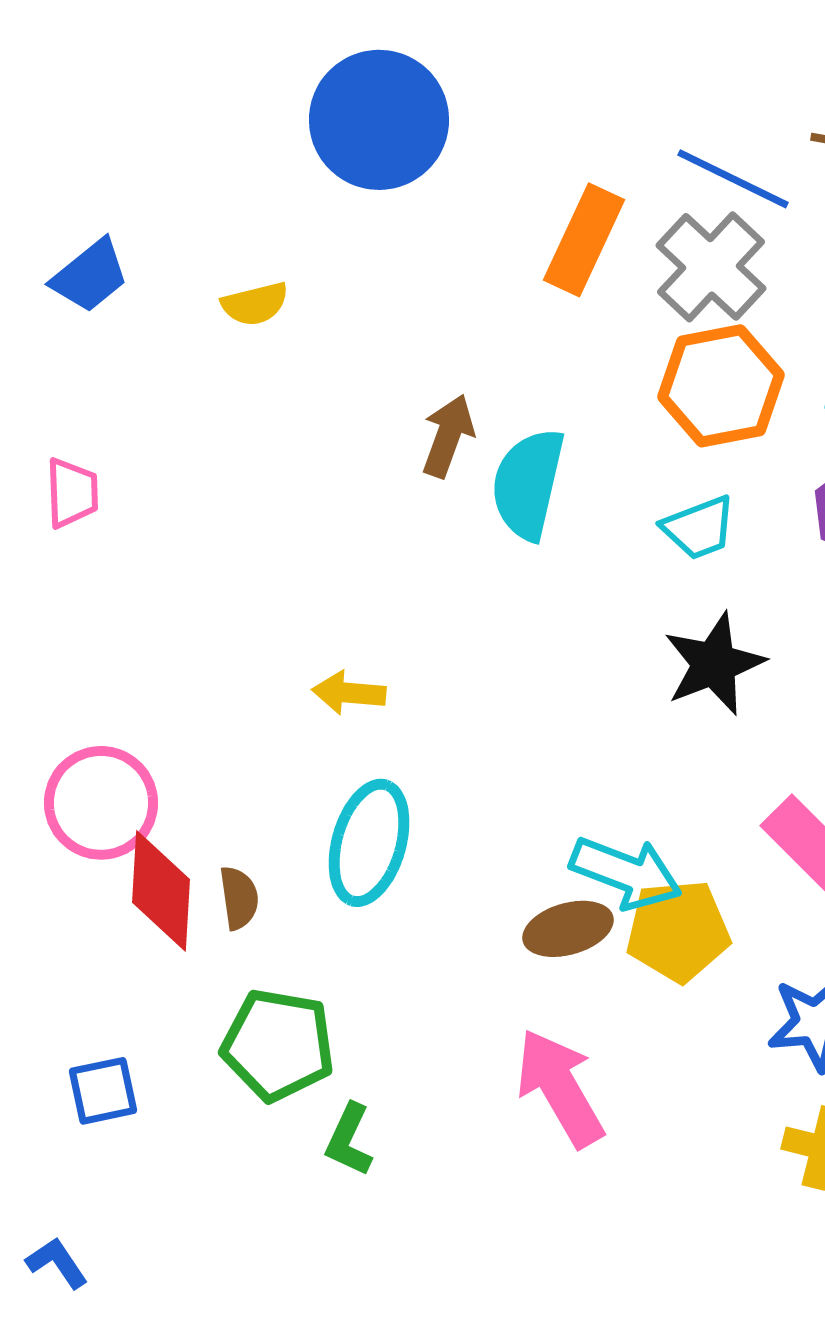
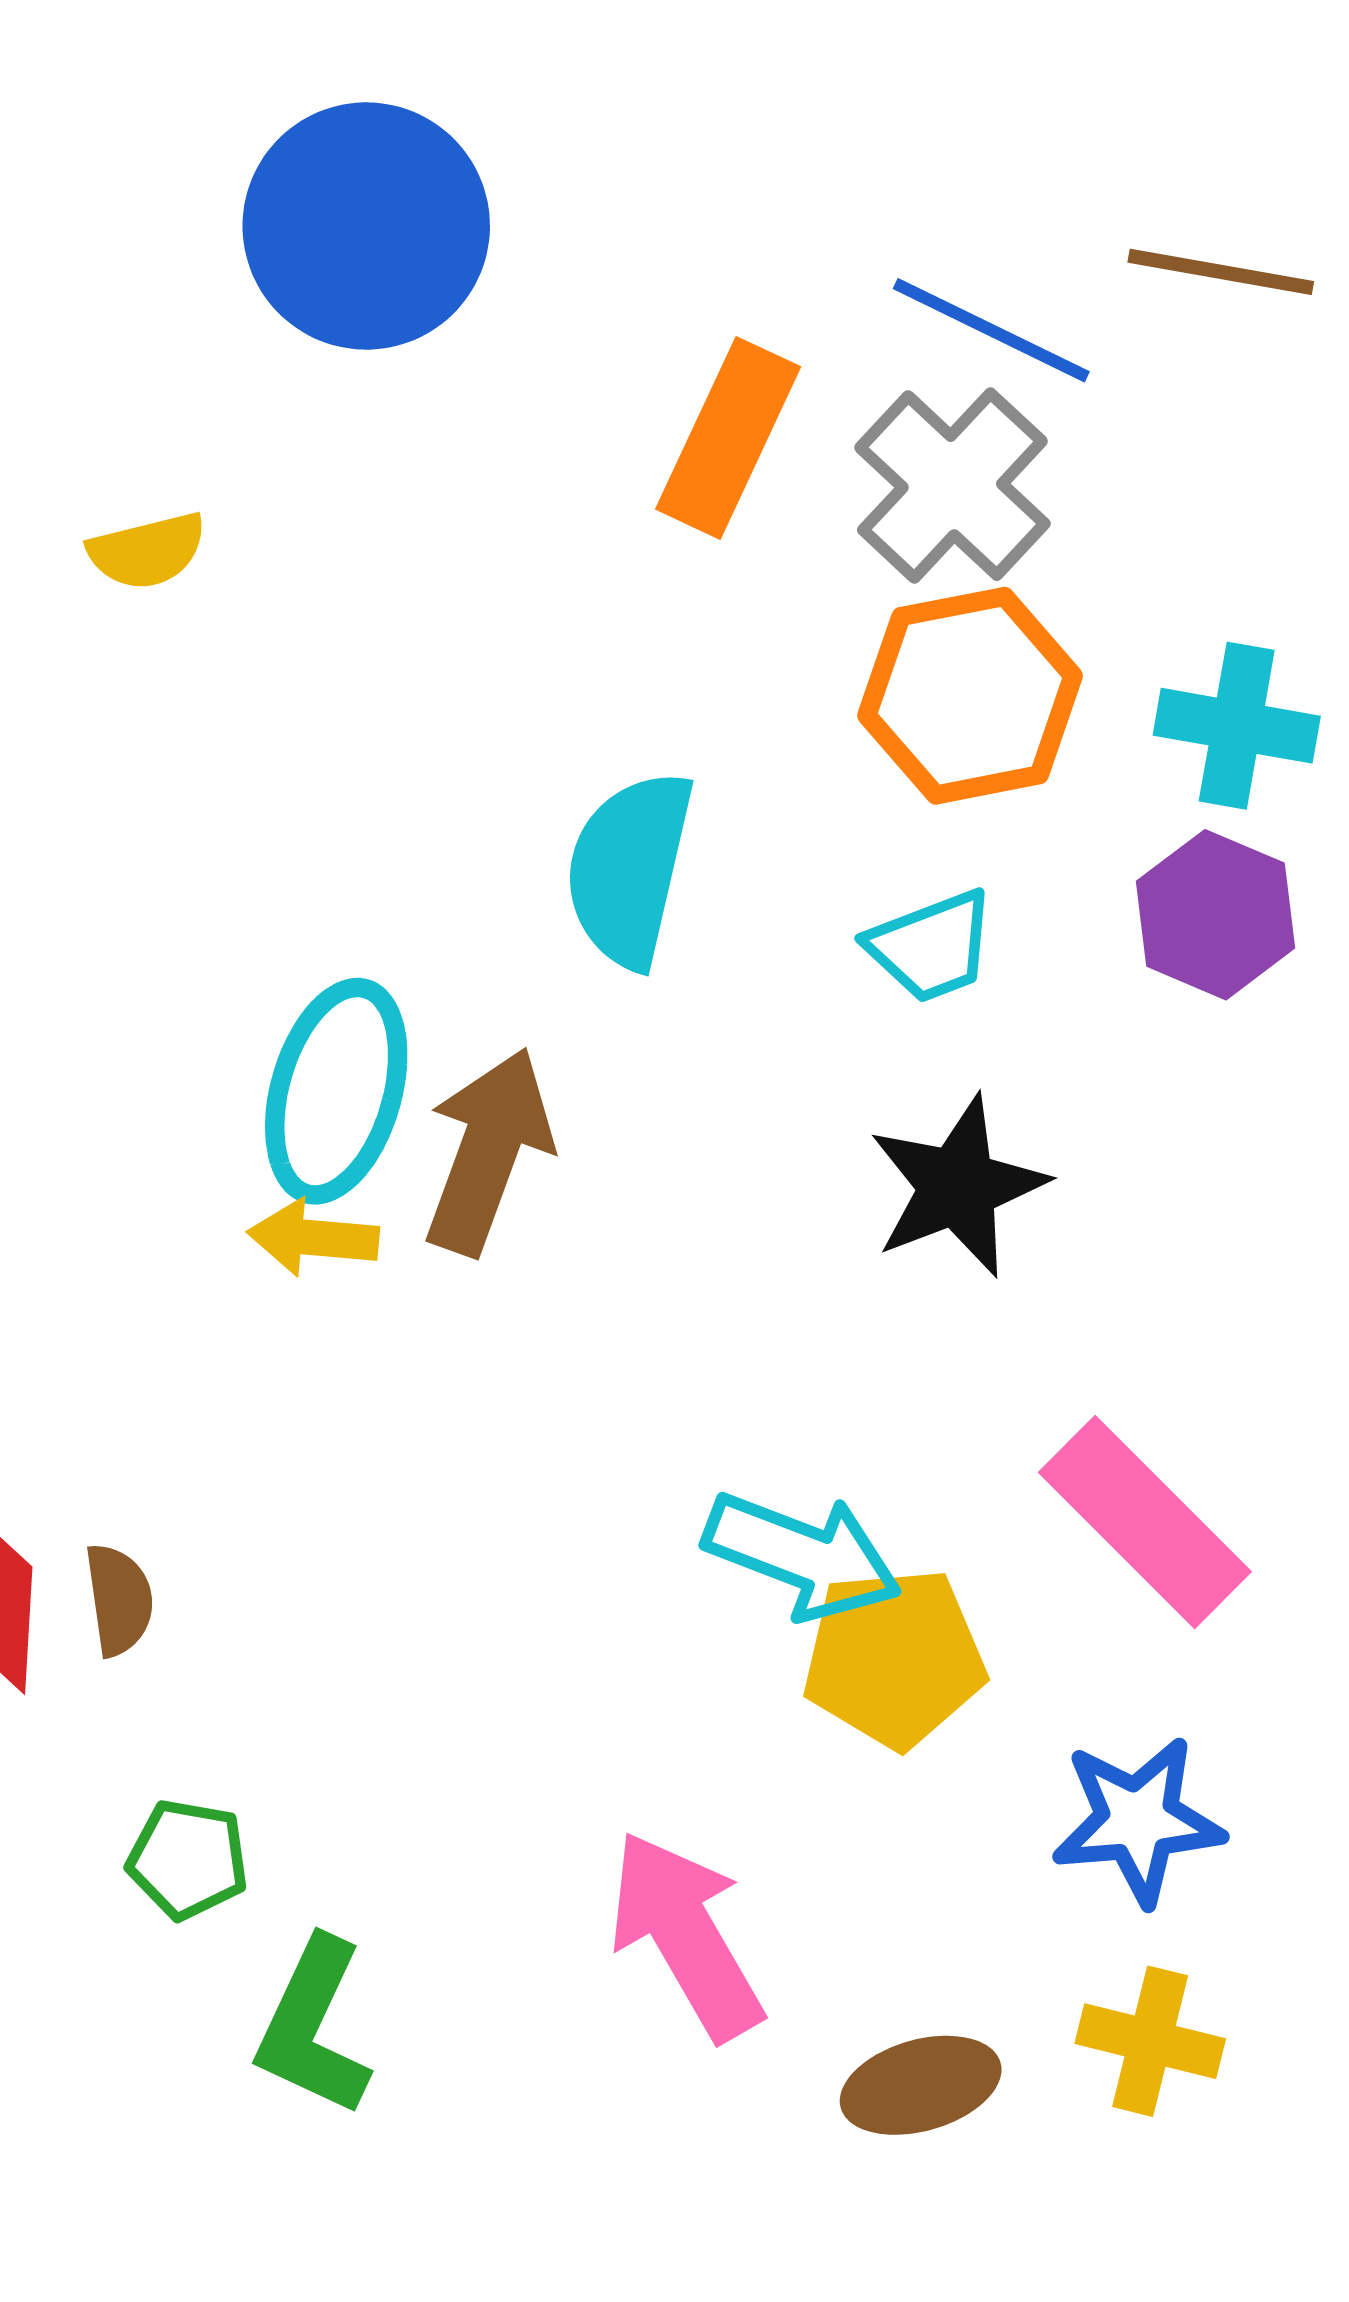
brown arrow: (448, 436) -> (488, 1151), moved, size x1.4
cyan ellipse: (369, 843) -> (336, 1091), moved
brown ellipse: (568, 929) -> (921, 2085), moved
green pentagon: (278, 1045) -> (188, 1859), size x0.6
green L-shape: (349, 1140) -> (313, 2027), size x1.4

